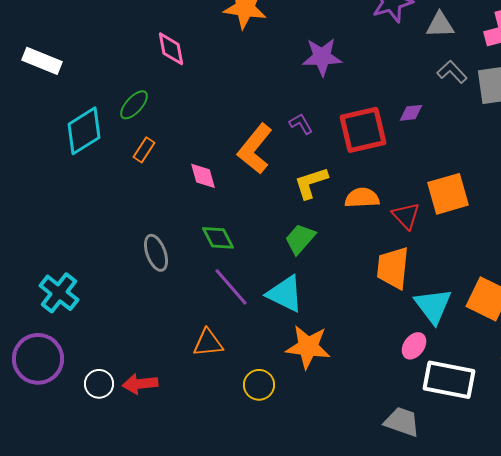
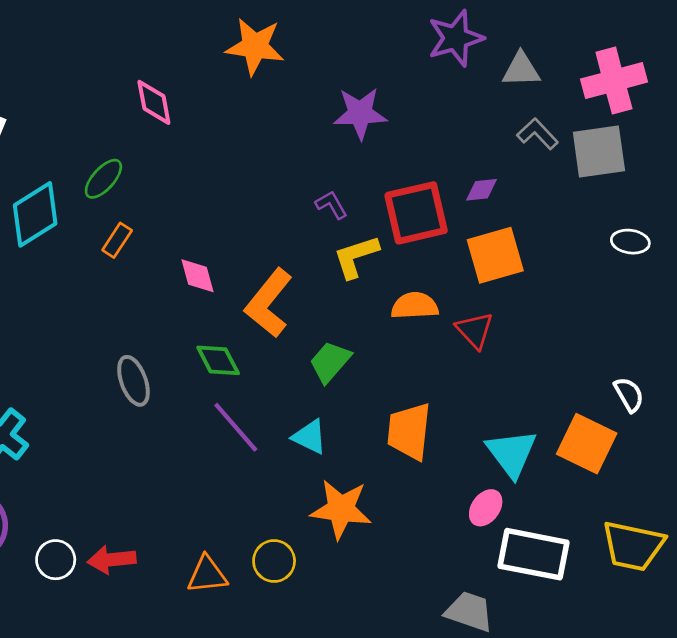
orange L-shape: (255, 149) -> (269, 303), moved
yellow L-shape: (311, 183) -> (356, 257), moved
orange square: (448, 194) -> (495, 255), moved
orange trapezoid: (393, 268) -> (409, 431), moved
cyan triangle: (285, 294) -> (310, 437), size x0.7
orange triangle: (208, 343) -> (207, 575), moved

